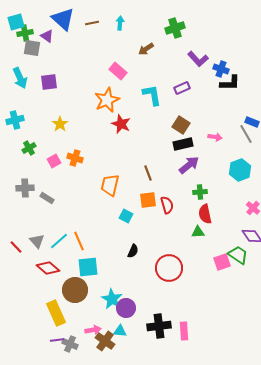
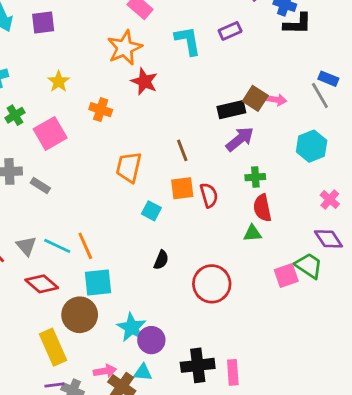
brown square: (181, 125) -> (255, 98), moved
orange cross: (75, 158) -> (101, 110), moved
pink square: (54, 161) -> (50, 133), size x1.6
cyan line: (59, 241) -> (57, 246), turned 66

